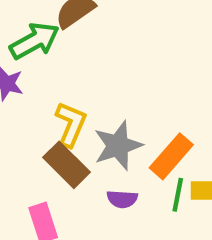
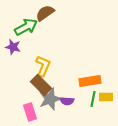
gray star: (118, 146) -> (50, 99), moved
orange rectangle: (171, 156) -> (90, 81), turned 40

